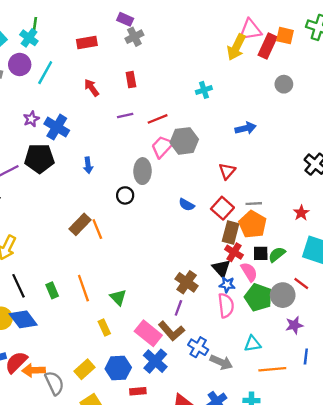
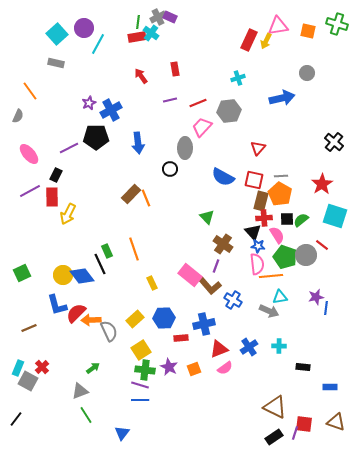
green line: (35, 25) -> (138, 22), moved
gray cross: (134, 37) -> (158, 17), moved
cyan cross: (29, 38) -> (151, 33), moved
red rectangle: (268, 46) -> (249, 40), moved
yellow arrow: (236, 47) -> (266, 41), size x0.7
purple circle: (20, 64) -> (84, 28), moved
cyan line: (45, 73) -> (98, 44), moved
blue cross: (57, 127) -> (111, 110), turned 30
blue arrow: (246, 128) -> (282, 98), moved, size x1.4
gray hexagon: (184, 141) -> (229, 111), moved
blue arrow: (88, 165) -> (138, 143), size x1.5
blue semicircle: (187, 205) -> (223, 177), size x1.6
red square: (222, 208) -> (254, 180), turned -30
red star: (301, 213) -> (322, 184), size x1.5
red cross: (234, 252) -> (264, 218), turned -35
black line: (19, 286) -> (100, 264), moved
green triangle: (118, 297) -> (207, 217), moved
purple star: (294, 325) -> (316, 297), moved
pink rectangle: (148, 333) -> (190, 275), moved
blue cross: (155, 361) -> (204, 324), moved, turned 35
gray arrow: (221, 362) -> (269, 311), moved
orange line: (272, 369) -> (271, 276), moved

